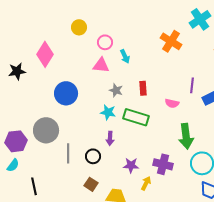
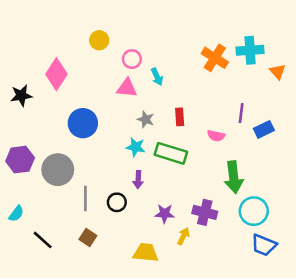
cyan cross: (200, 19) -> (250, 50), moved, turned 30
purple hexagon: (16, 141) -> (20, 160), moved
brown square: (91, 184) -> (88, 237), moved
black line: (34, 186) -> (43, 240), turned -36

